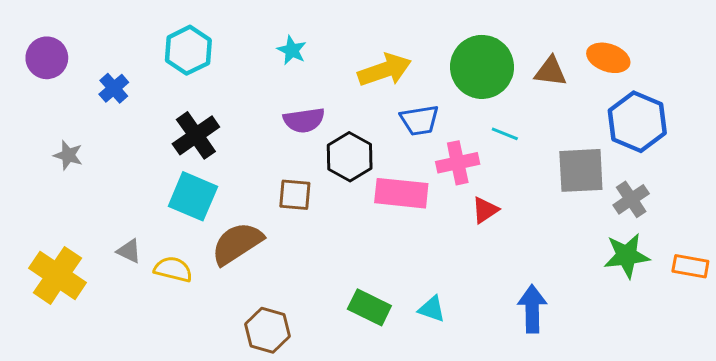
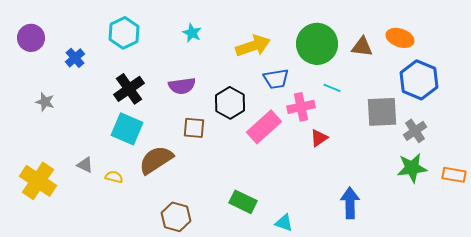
purple semicircle: (304, 120) -> (182, 86), moved
pink rectangle: (401, 193) -> (264, 127), turned -48
yellow semicircle: (173, 269) -> (114, 177), size x0.7
cyan triangle: (432, 309) -> (284, 223), moved

